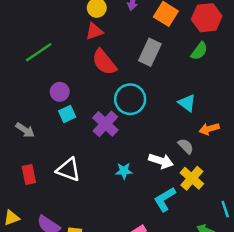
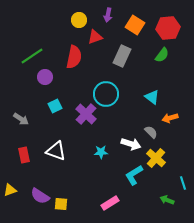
red triangle: (94, 31) -> (95, 37), moved
red semicircle: (104, 62) -> (74, 57), moved, turned -130
purple circle: (60, 92) -> (45, 77), moved

